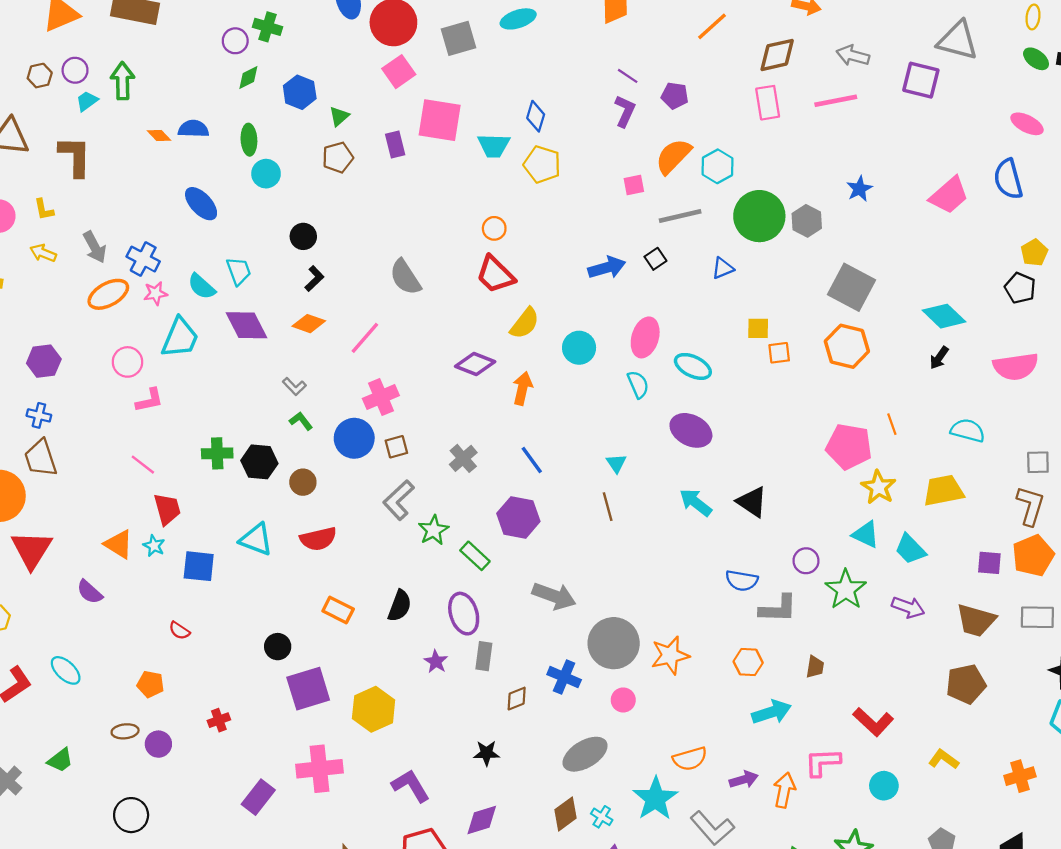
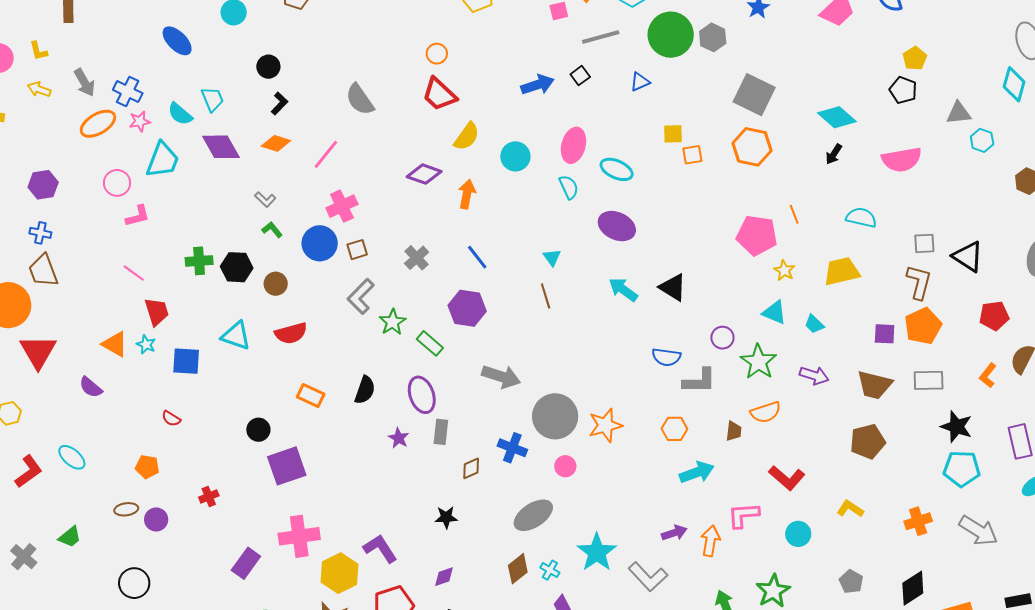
yellow star: (879, 487) -> (784, 270), size x0.7
cyan trapezoid: (910, 549) -> (814, 324), size x0.7
yellow hexagon: (374, 709) -> (339, 573), moved
orange semicircle: (690, 759) -> (766, 412), moved
purple diamond: (482, 820) -> (444, 577), size x0.7

